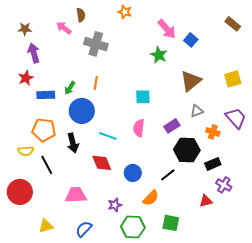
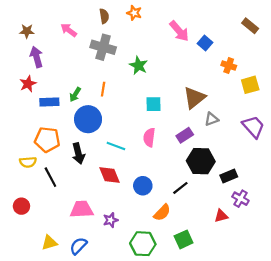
brown semicircle: (81, 15) -> (104, 16), moved
green star: (159, 55) -> (138, 65), moved
brown triangle: (191, 81) -> (194, 98), moved
orange cross: (213, 132) -> (229, 65), moved
red circle: (20, 192) -> (21, 206), size x0.6
purple star: (115, 205) -> (111, 220), moved
green square: (171, 223) -> (184, 239), turned -36
blue semicircle: (84, 229) -> (78, 246), moved

